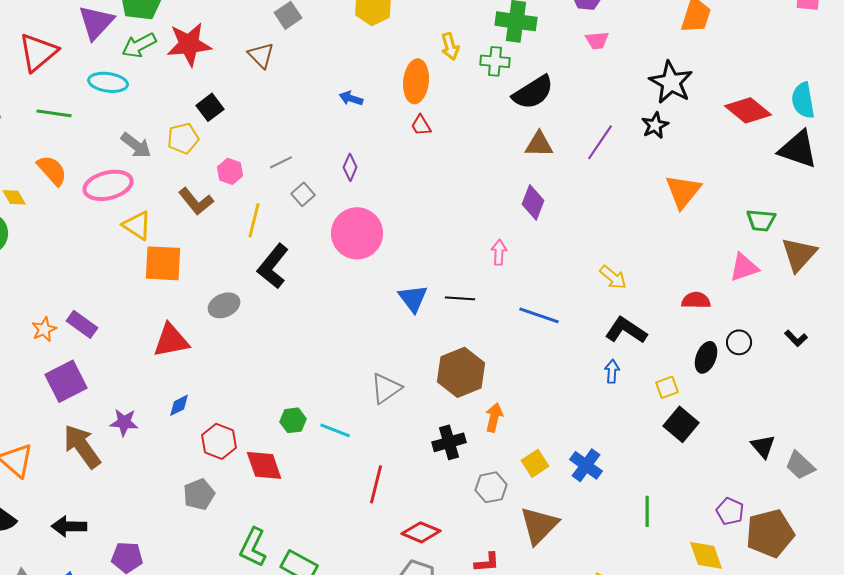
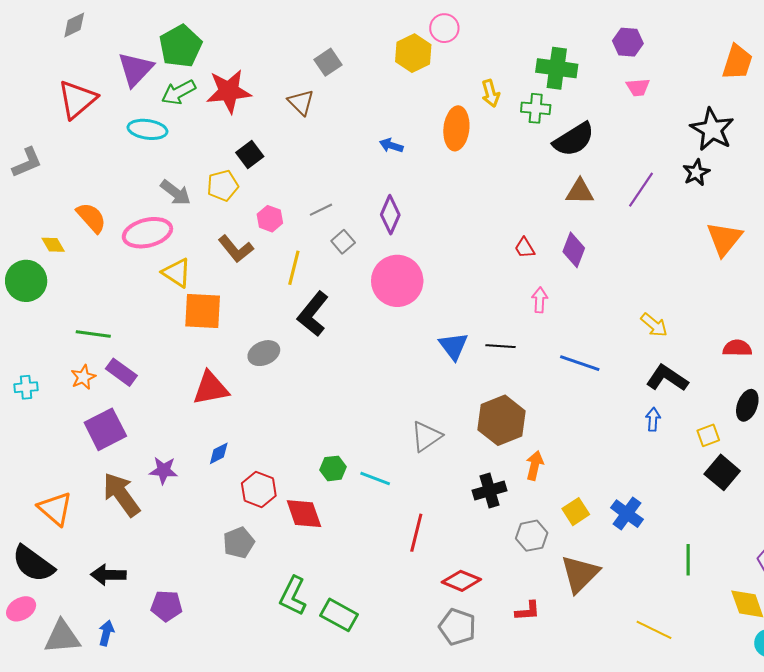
green line: (54, 113) -> (93, 334), moved
red trapezoid: (421, 125) -> (525, 248), moved
purple diamond: (350, 167) -> (390, 215), size x1.4

